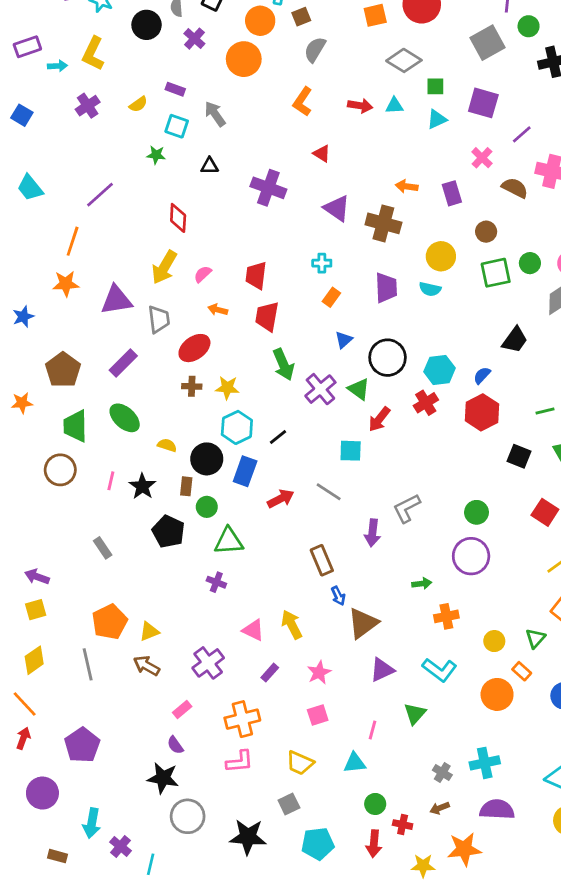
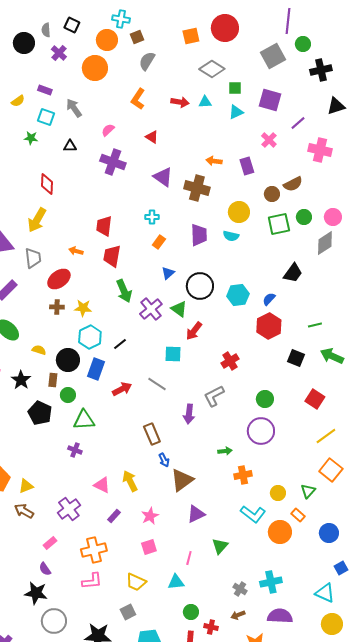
brown semicircle: (515, 188) -> (293, 184), moved, turned 126
pink semicircle: (203, 274) -> (108, 130), moved
red cross: (426, 403) -> (230, 361), moved
cyan L-shape: (440, 670) -> (253, 514), moved

